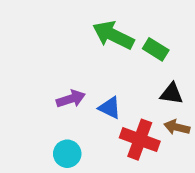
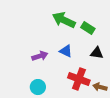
blue triangle: (110, 108) -> (66, 51), moved
brown arrow: (177, 127) -> (100, 87), moved

